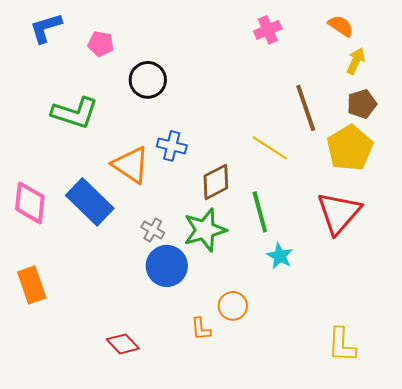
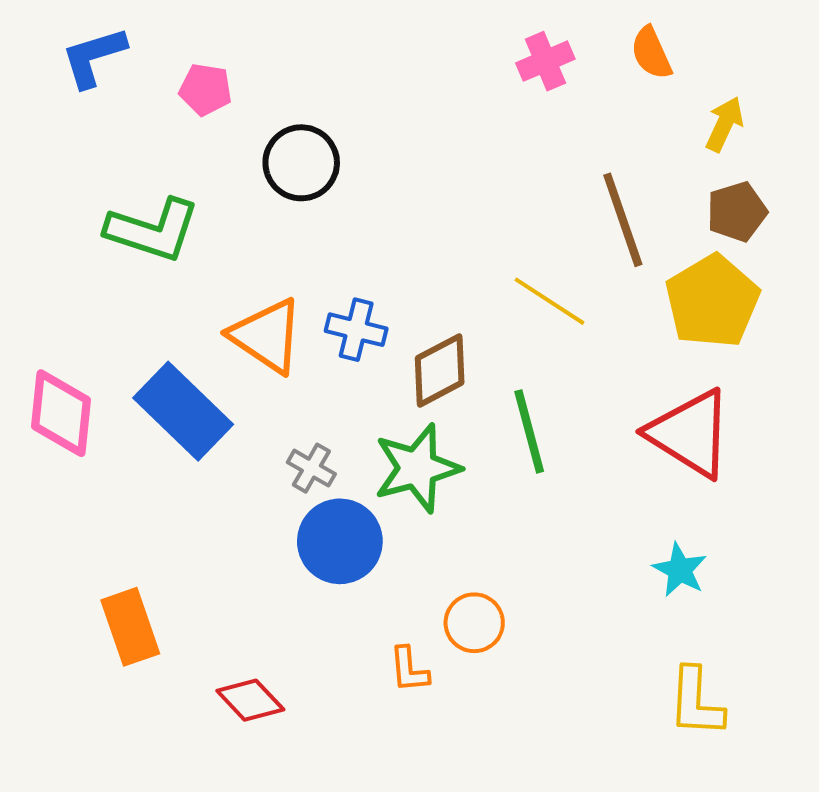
orange semicircle: (341, 26) -> (651, 53), moved, turned -148
blue cross: (172, 146) -> (356, 330), moved
red triangle: (339, 213) -> (690, 433), turned -39
cyan star: (280, 256) -> (680, 570), moved
orange rectangle: (32, 285) -> (130, 627), moved

